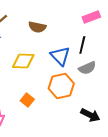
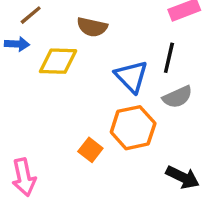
yellow diamond: (23, 61) -> (58, 61), moved
orange square: (27, 100) -> (90, 150), moved

